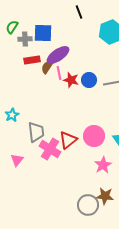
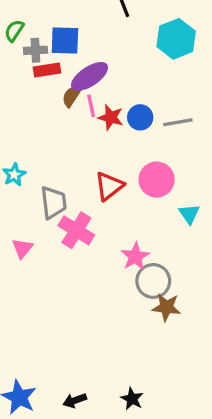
red rectangle: (32, 60) -> (47, 70), moved
pink circle: (94, 136) -> (157, 180), moved
red triangle: (68, 140) -> (109, 186), moved
pink star: (103, 165) -> (135, 256), moved
gray circle: (88, 205) -> (153, 281), moved

